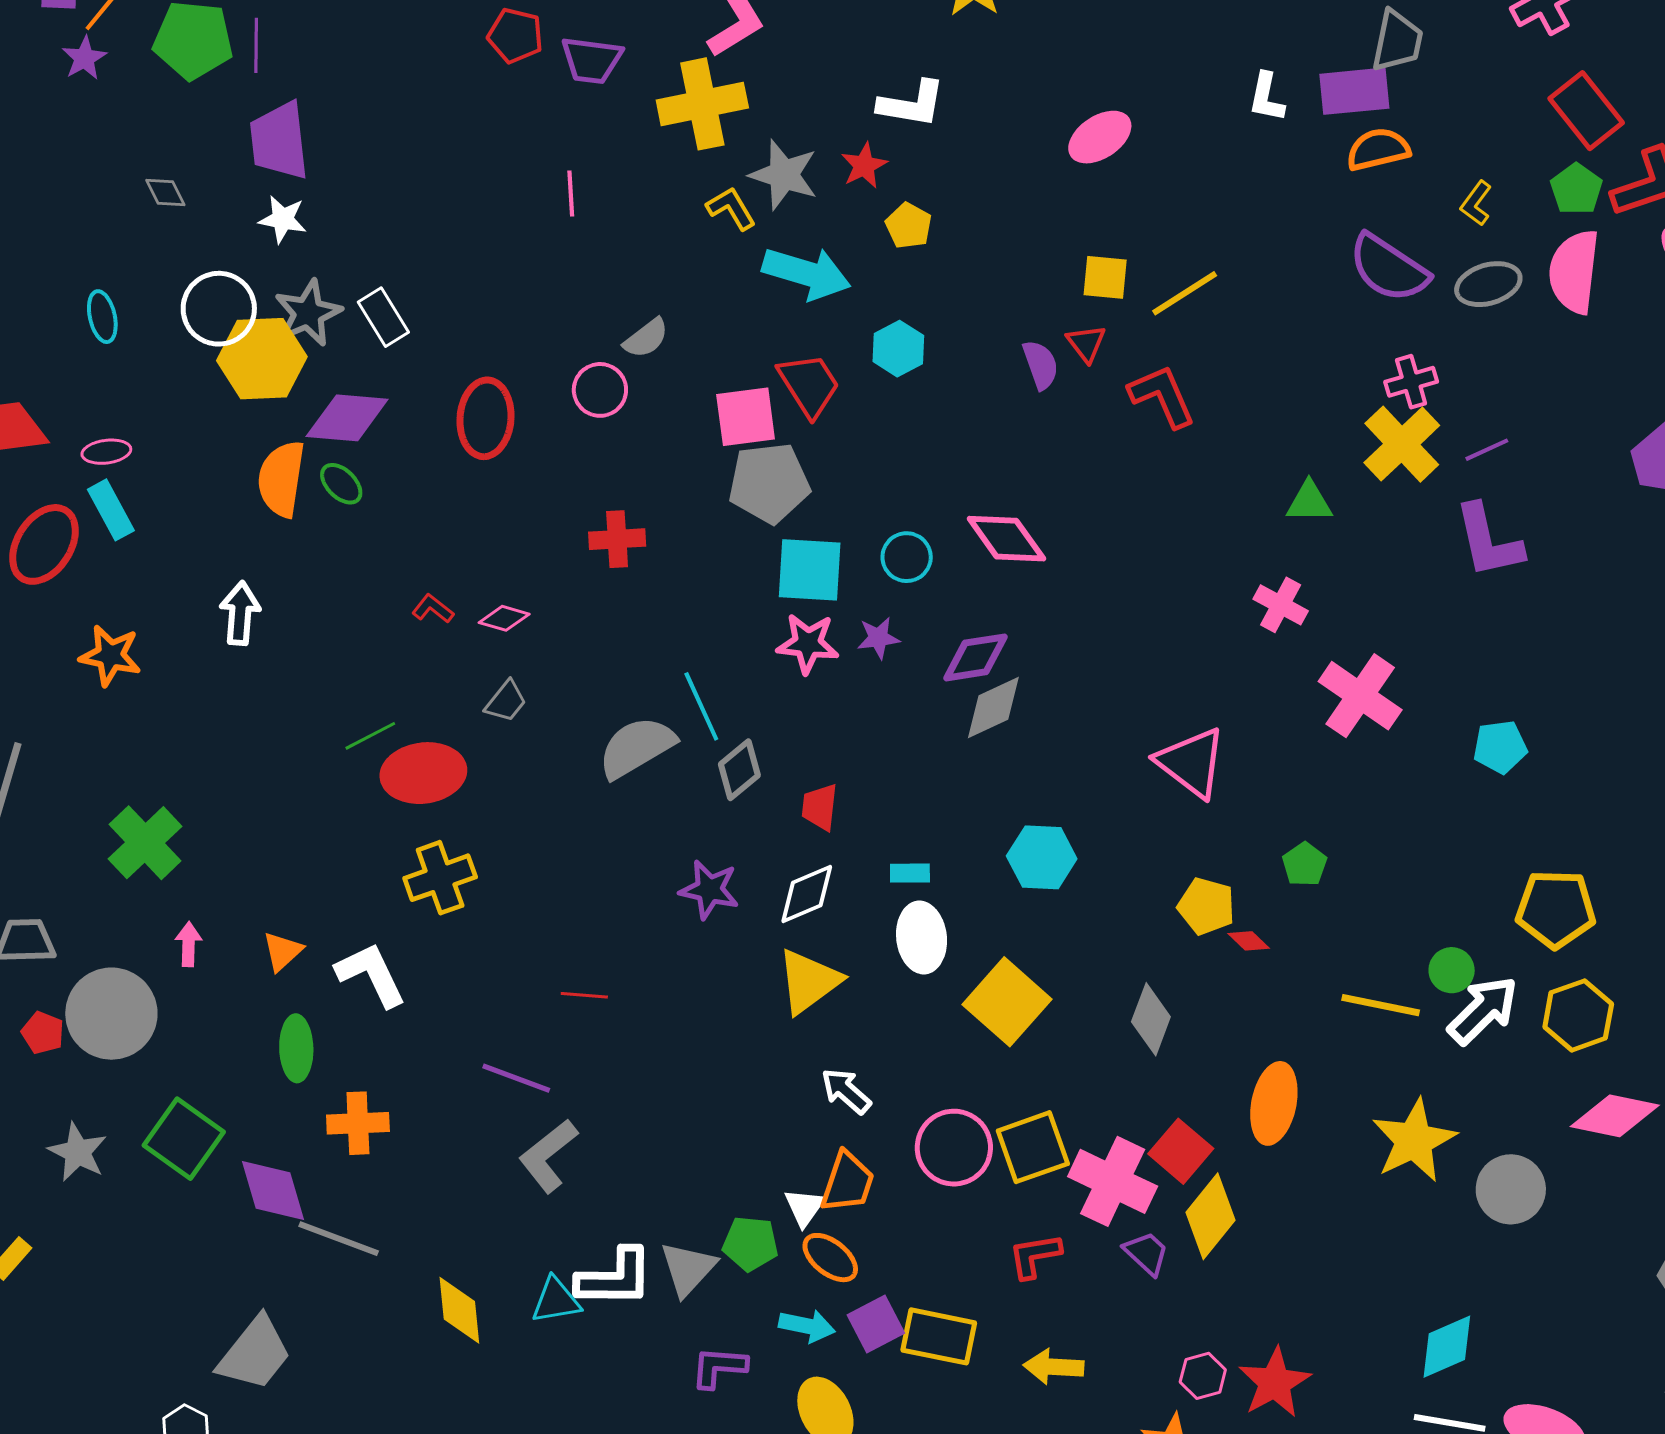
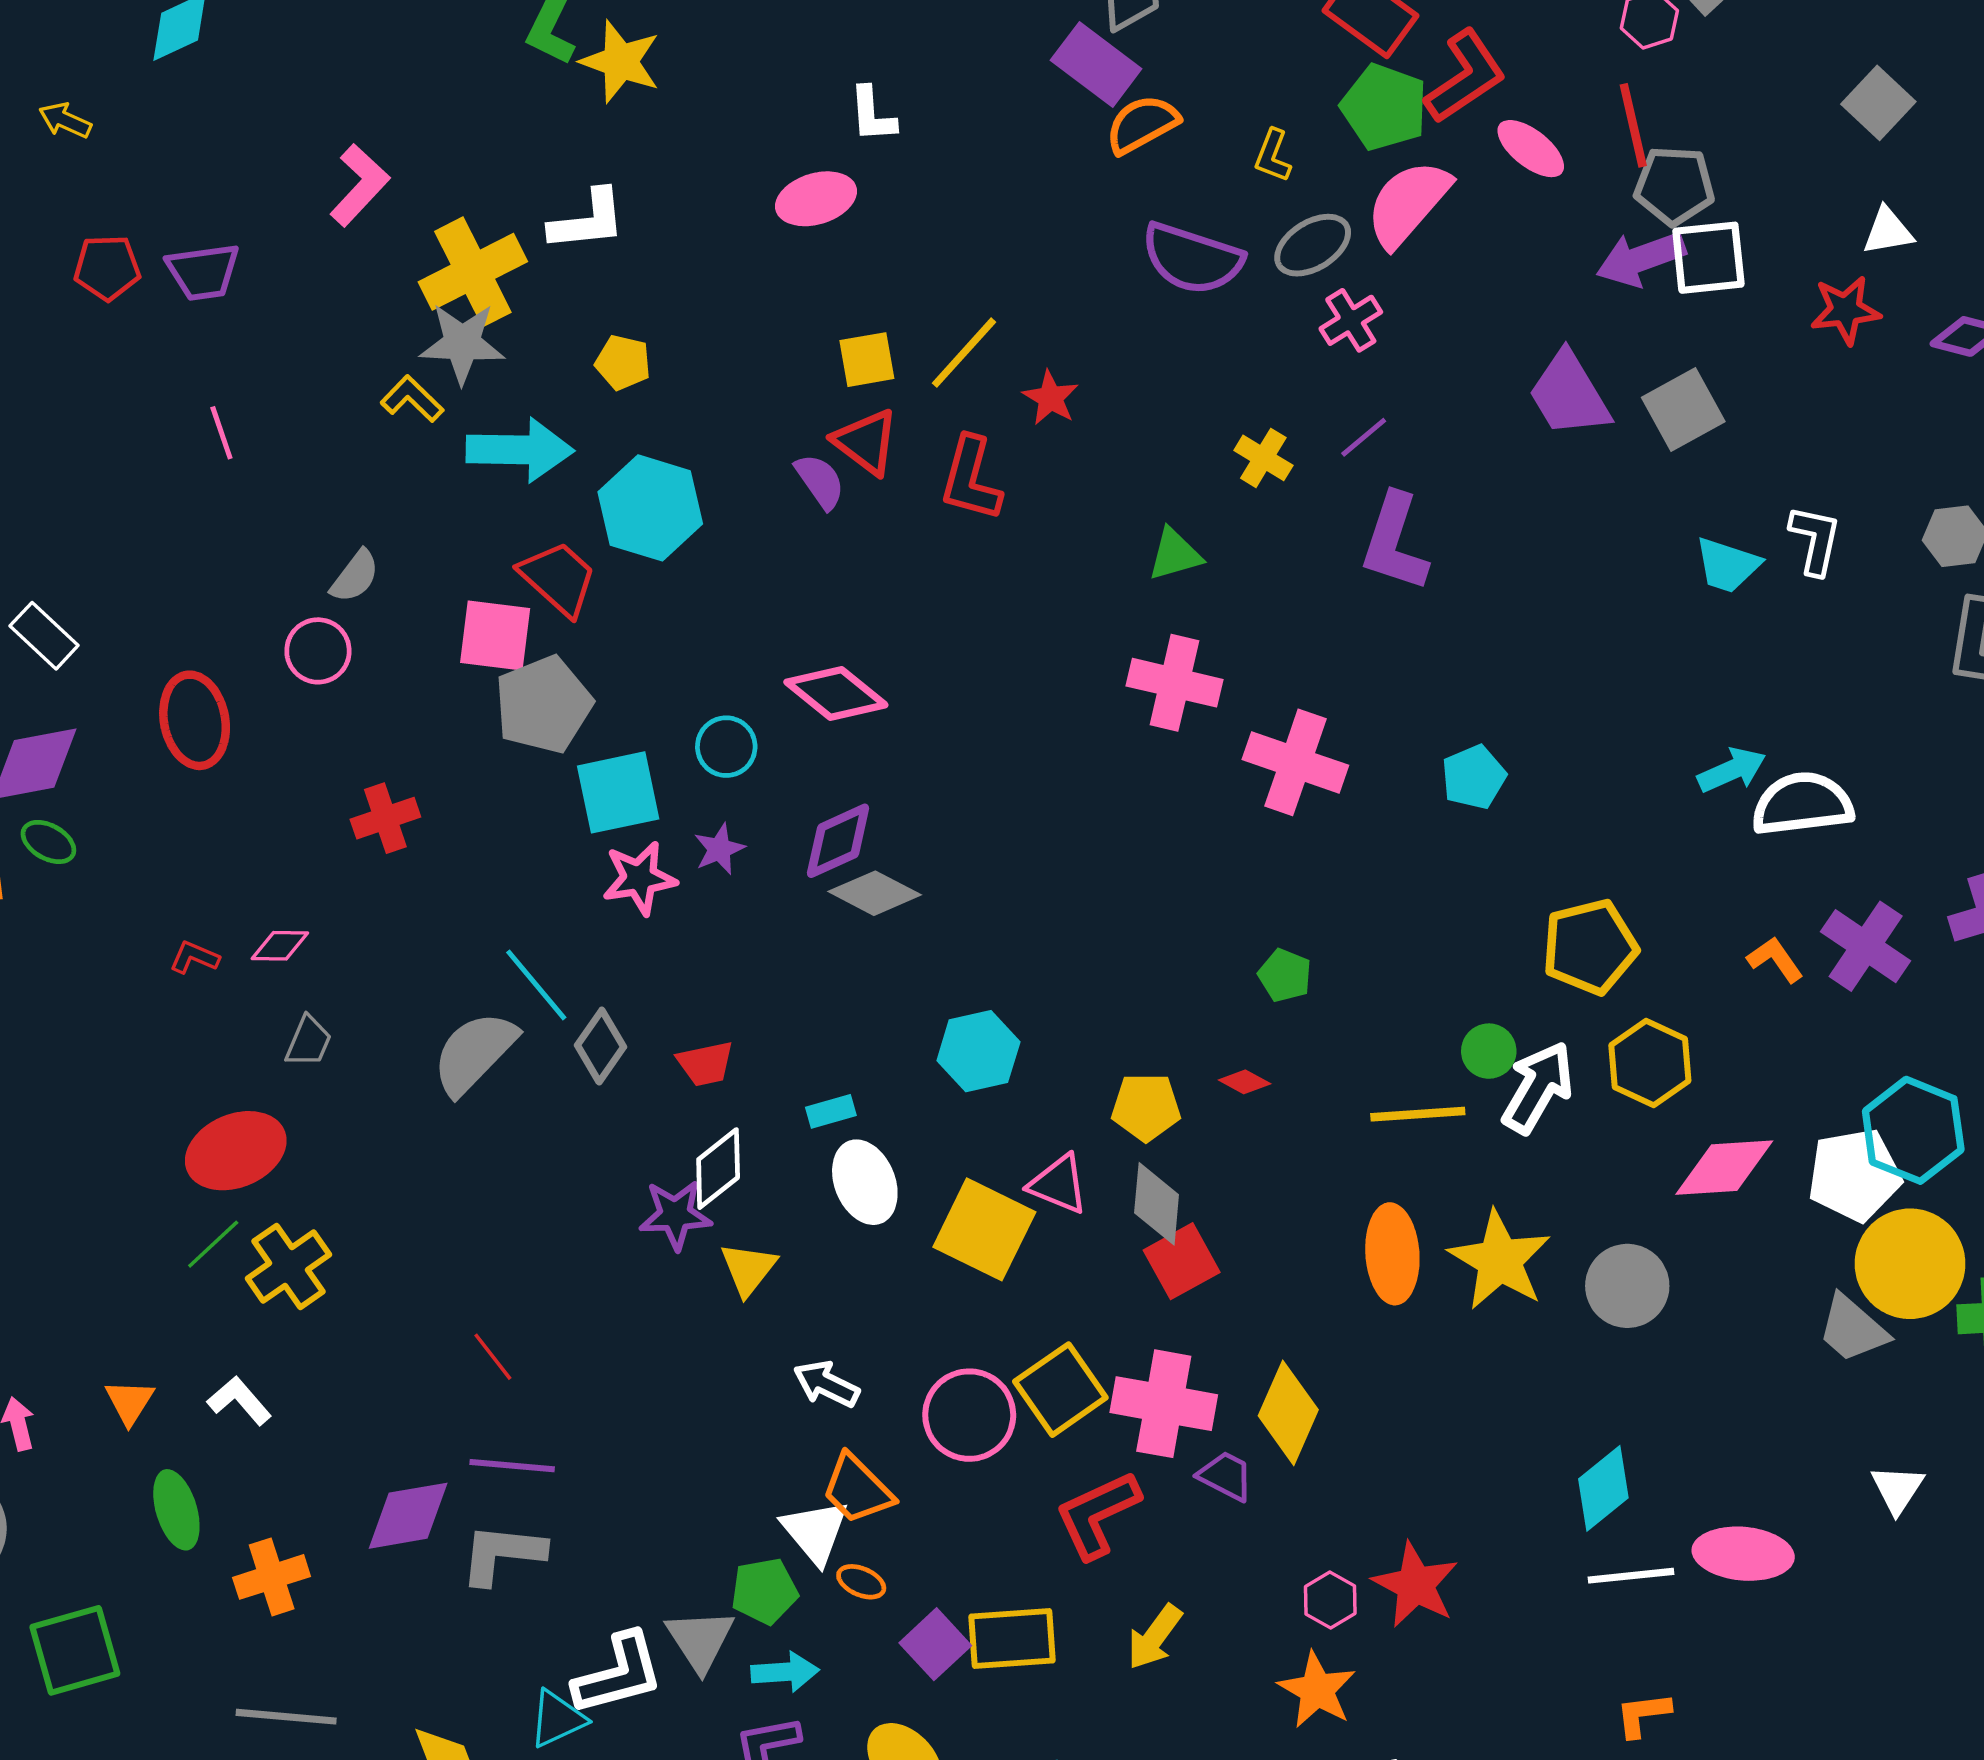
purple rectangle: (1354, 91) -> (1096, 65), turned 58
white L-shape: (1267, 97) -> (872, 115), moved
yellow cross: (702, 104) -> (473, 272), moved
pink ellipse: (1100, 137) -> (816, 199), turned 32
red star: (864, 166) -> (1051, 398), moved
green pentagon: (1576, 189) -> (1384, 107), size x1.4
pink semicircle: (1574, 272) -> (1408, 203), turned 50
red triangle: (1086, 343) -> (866, 442), size x1.4
cyan hexagon: (898, 349) -> (650, 508), size x1.6
pink cross: (1411, 382) -> (1351, 320), moved
red L-shape: (1162, 396) -> (971, 479), turned -126
pink square: (746, 417) -> (495, 636), turned 30
yellow cross: (1402, 444) -> (1263, 458), size x0.6
purple L-shape: (1488, 541) -> (1395, 542), turned 46
pink cross: (1281, 605) -> (1175, 683), size x1.4
gray diamond: (993, 708) -> (875, 893), turned 68
green line: (370, 736) -> (213, 1244), moved
pink triangle: (1191, 762) -> (1059, 1184), moved, size x0.7
red trapezoid: (820, 807) -> (705, 1064), turned -93
purple star: (709, 890) -> (675, 1215), moved
yellow pentagon: (1206, 906) -> (1146, 1107), moved
white L-shape: (371, 975) -> (239, 1401), size x0.7
yellow triangle: (809, 981) -> (748, 1269), size x0.7
red line: (584, 995) -> (493, 1357), turned 63
purple line: (516, 1078) -> (512, 1466), moved
orange ellipse: (1274, 1103) -> (1392, 1254), moved
green square: (184, 1139) -> (75, 1650), turned -36
red square: (1181, 1151) -> (1182, 1261), moved, turned 36
gray L-shape: (548, 1156) -> (502, 1554), turned 60
orange trapezoid: (848, 1182) -> (857, 1489), turned 132
purple diamond: (273, 1190) -> (408, 1516), moved, turned -68
white triangle: (804, 1207) -> (815, 1532), size x1.4
red L-shape: (1035, 1256) -> (1097, 1514), size x1.4
orange ellipse: (830, 1258) -> (861, 1582), size x0.7
cyan arrow: (807, 1326) -> (785, 1672), moved
yellow arrow: (1054, 1367) -> (1155, 1637), turned -42

